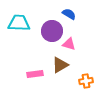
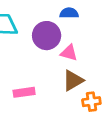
blue semicircle: (69, 14) -> (69, 13), turned -32
brown triangle: (60, 65) -> (73, 80), moved

